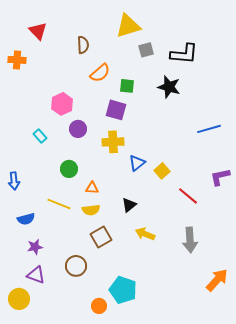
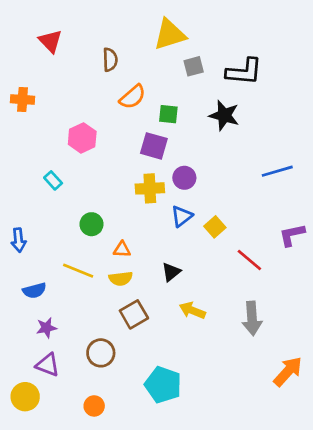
orange cross: (17, 60) -> (23, 99), moved
purple circle: (78, 129) -> (184, 178), moved
orange circle: (99, 306) -> (94, 406), moved

